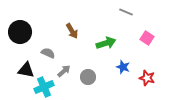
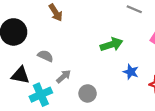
brown arrow: (72, 31) -> (56, 13), moved
gray circle: (88, 77) -> (88, 93), moved

